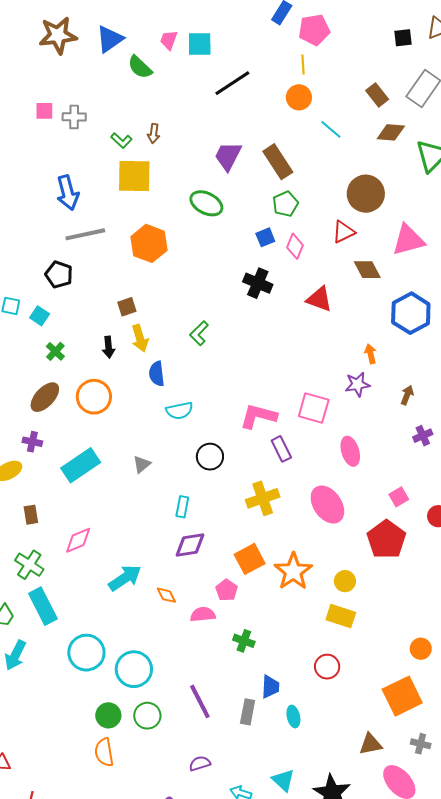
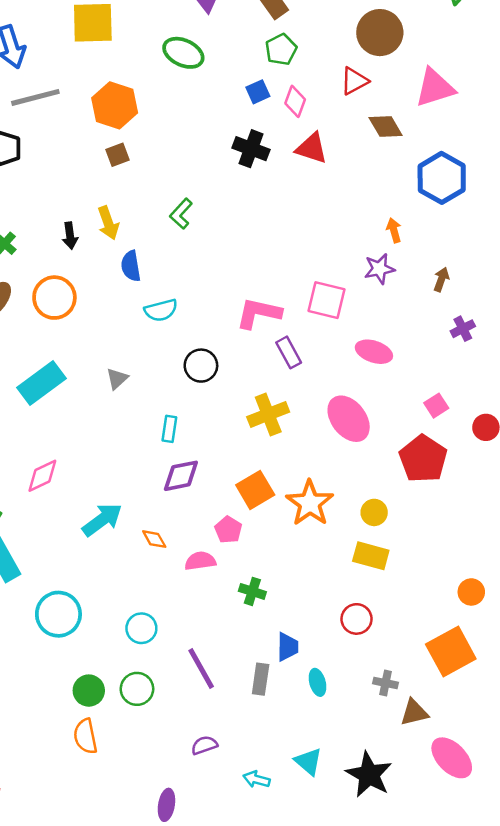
red triangle: (319, 299) -> (312, 148), moved
brown square: (127, 307) -> (117, 155), moved
pink ellipse: (350, 451) -> (374, 352), turned -52
cyan circle: (134, 669) -> (141, 628), moved, size x0.7
gray cross: (421, 744) -> (386, 683), moved

